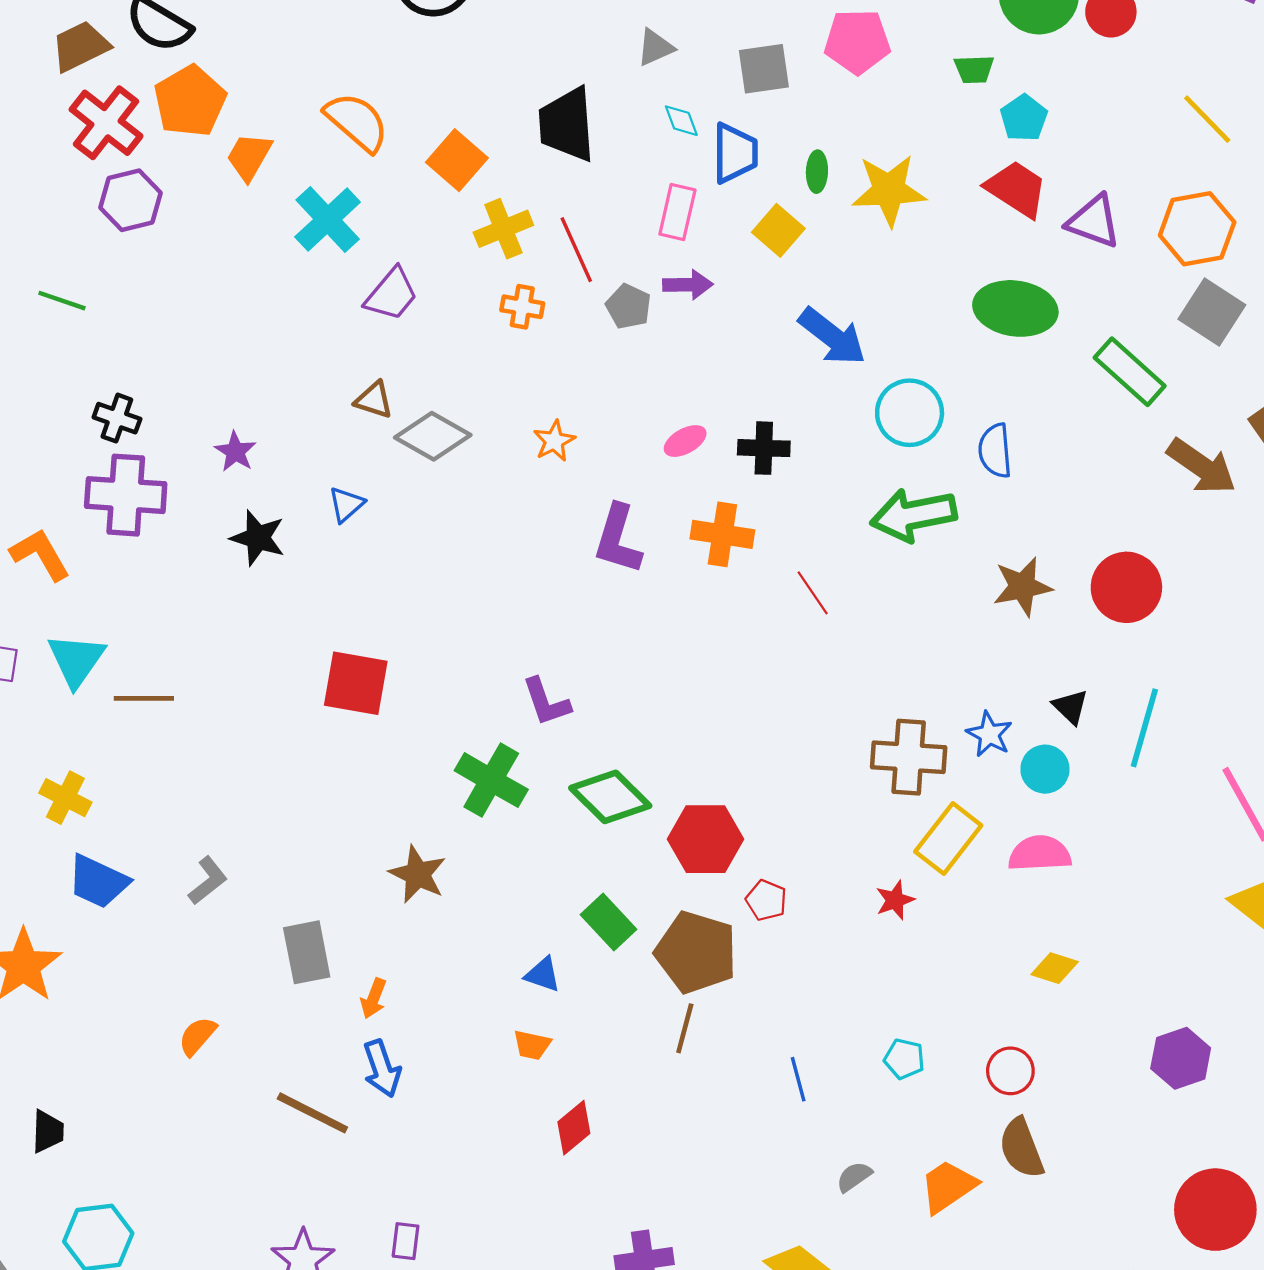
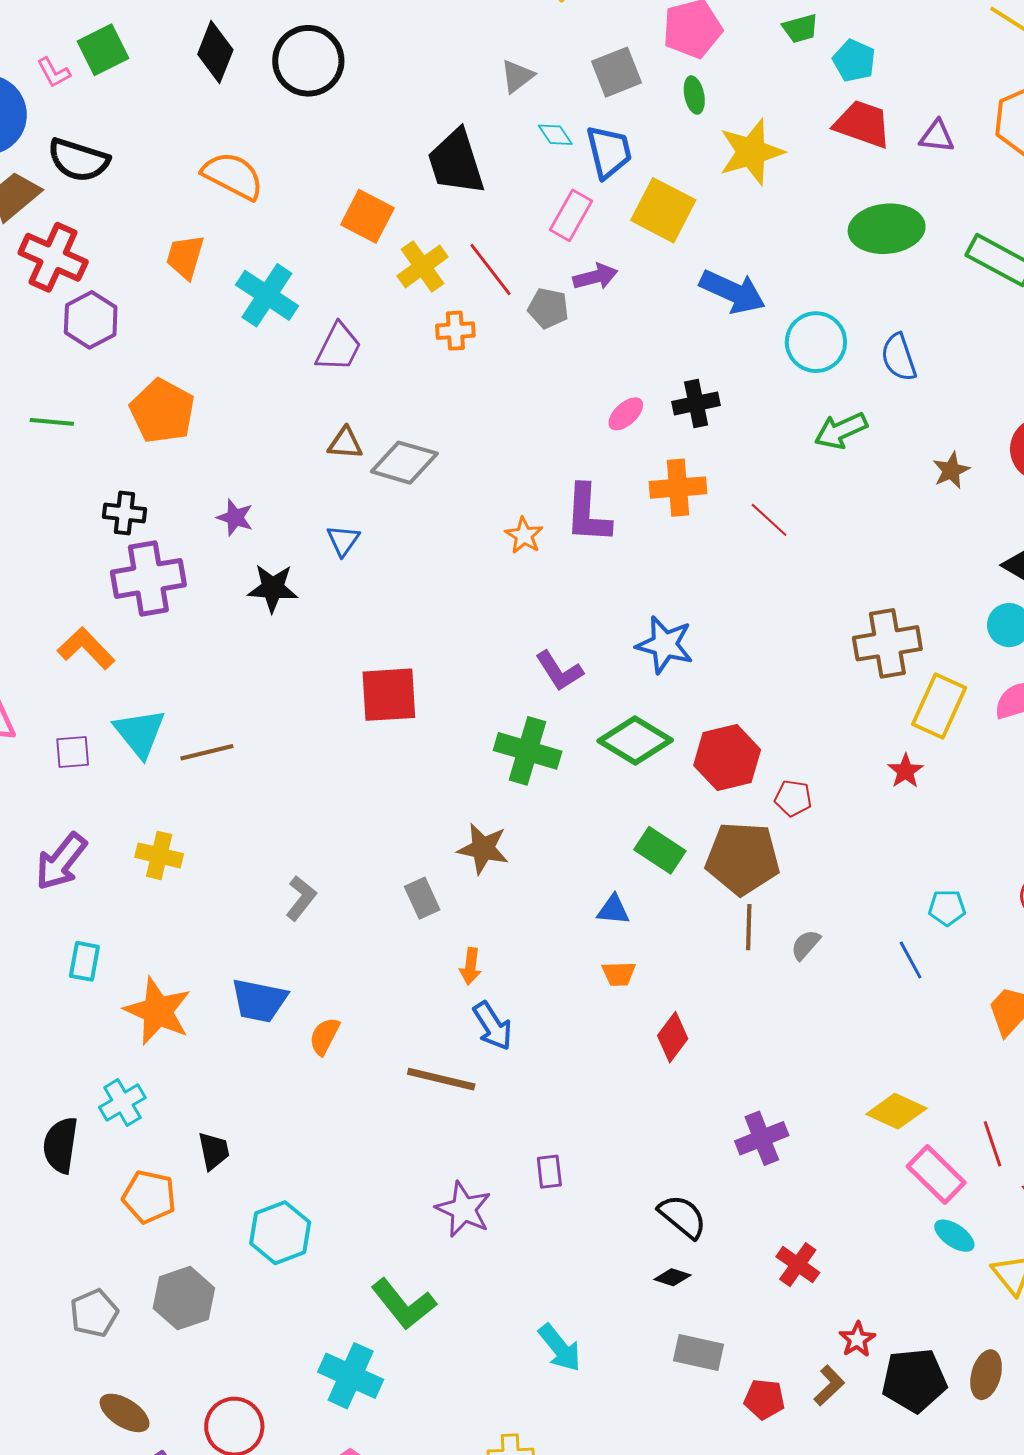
orange pentagon: (190, 101) -> (162, 411), moved
orange semicircle: (357, 122) -> (233, 176), moved
green ellipse: (817, 172) -> (694, 95), moved
pink rectangle: (677, 212) -> (571, 215), turned 30
purple triangle: (1094, 221) -> (937, 136), size x0.7
yellow square: (778, 230) -> (663, 210), size x1.4
orange star: (554, 441) -> (524, 535), moved
green arrow: (914, 515) -> (841, 431), size x0.7
brown star: (1022, 587) -> (951, 470), size x0.7
blue star: (989, 734) -> (665, 645), moved, size x1.4
blue trapezoid: (98, 882) -> (259, 1001), moved
gray rectangle: (307, 952) -> (422, 898), moved, size x0.7
blue line: (798, 1079) -> (911, 960), moved
gray semicircle: (854, 1177) -> (806, 945), moved

